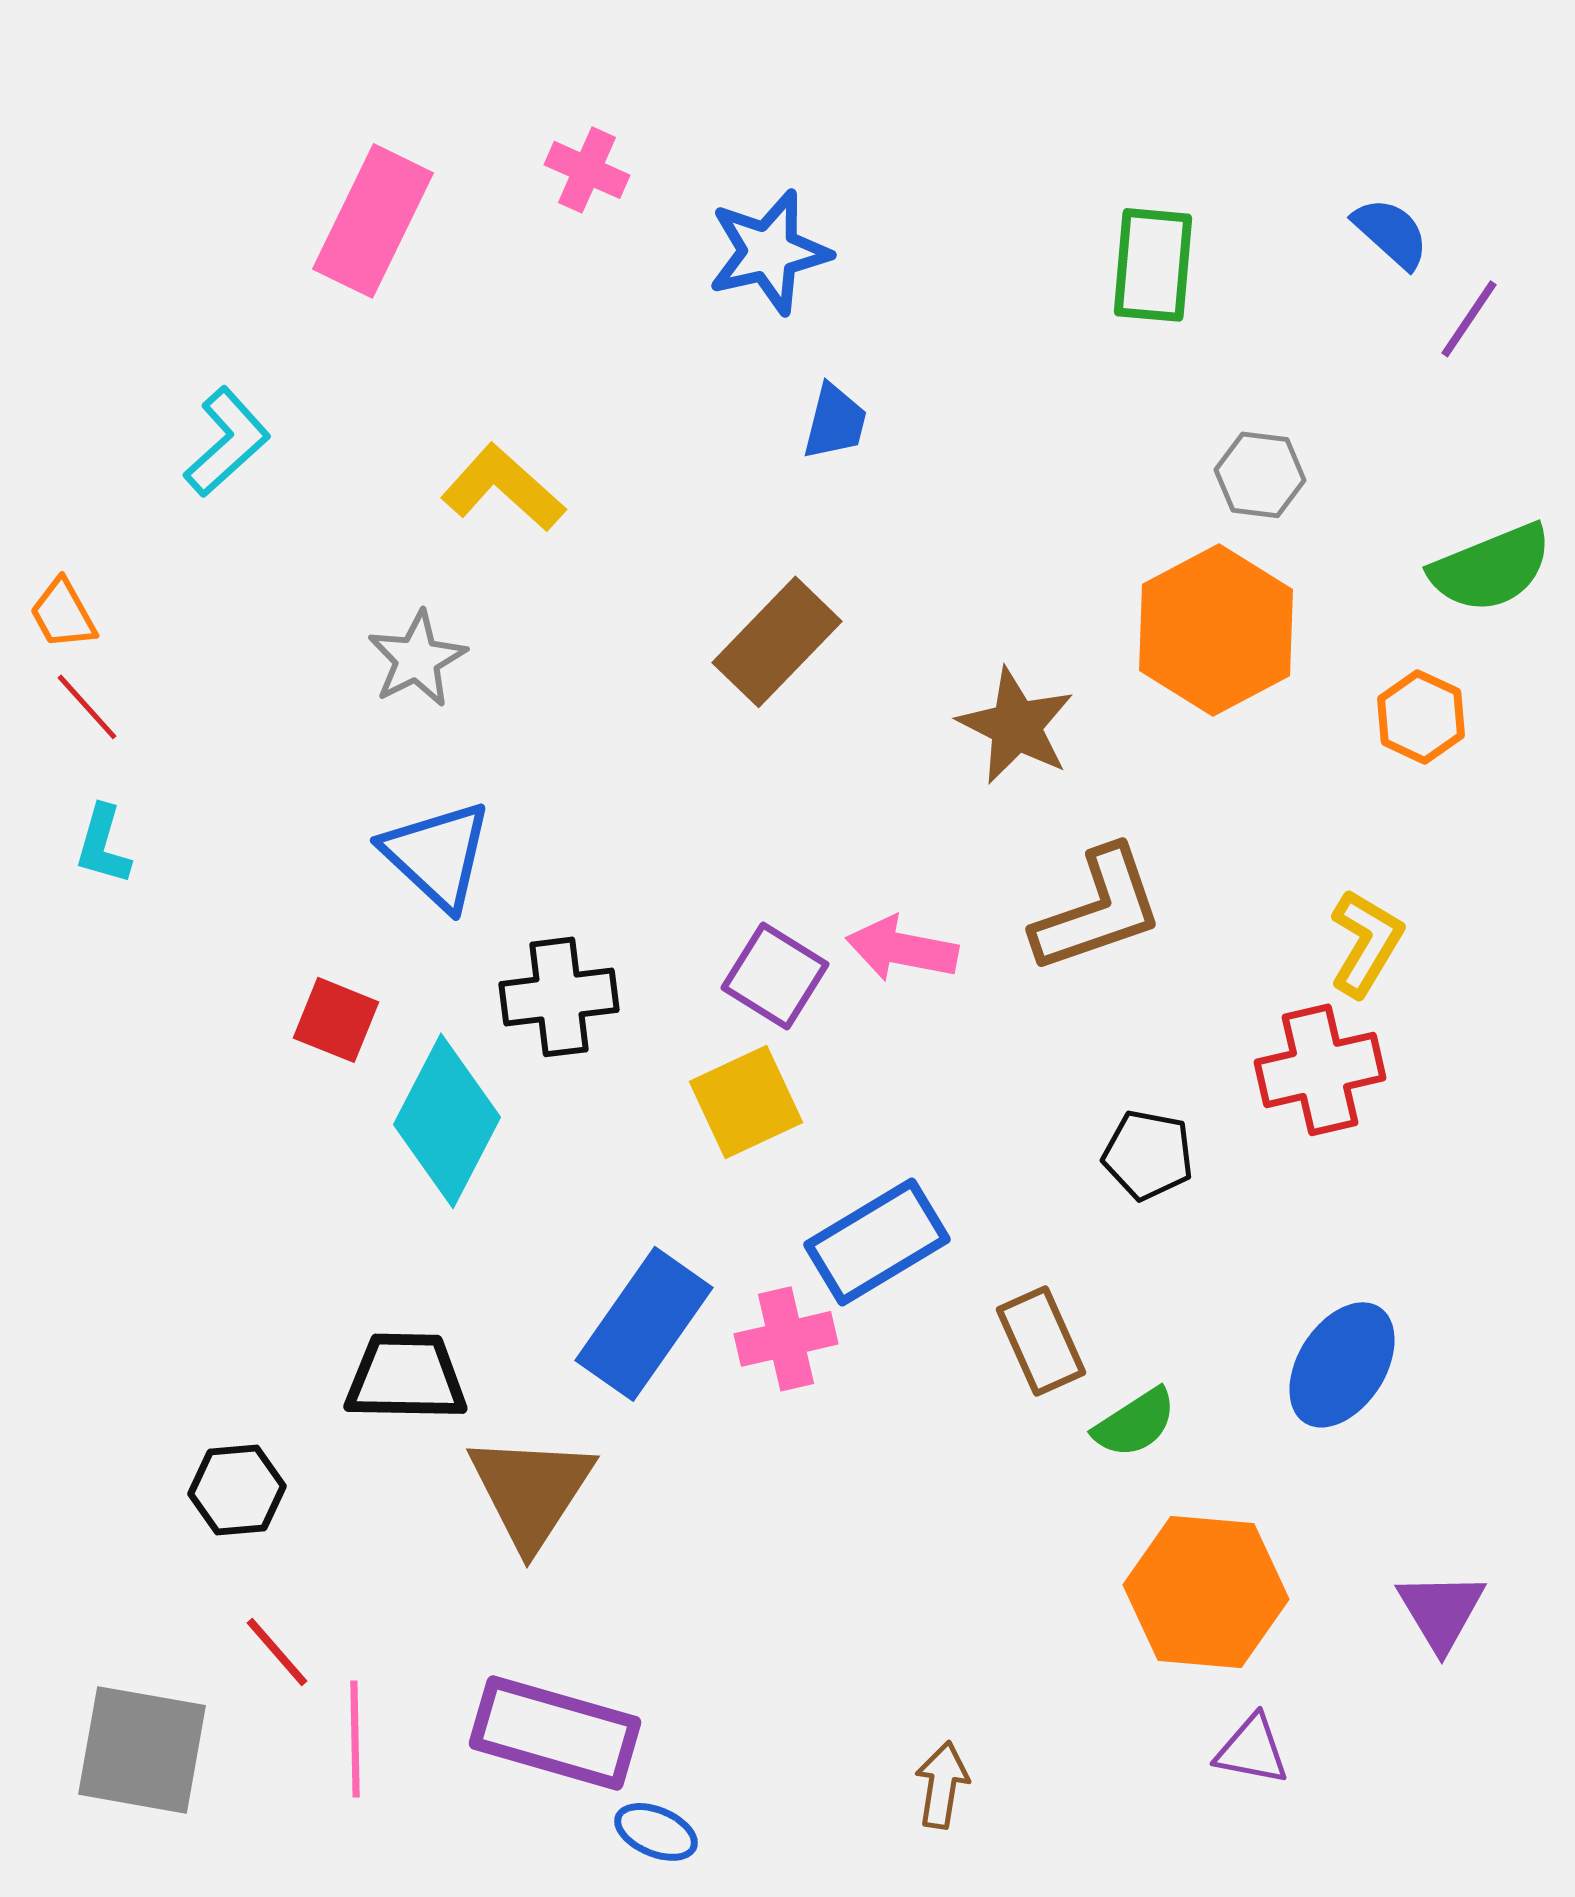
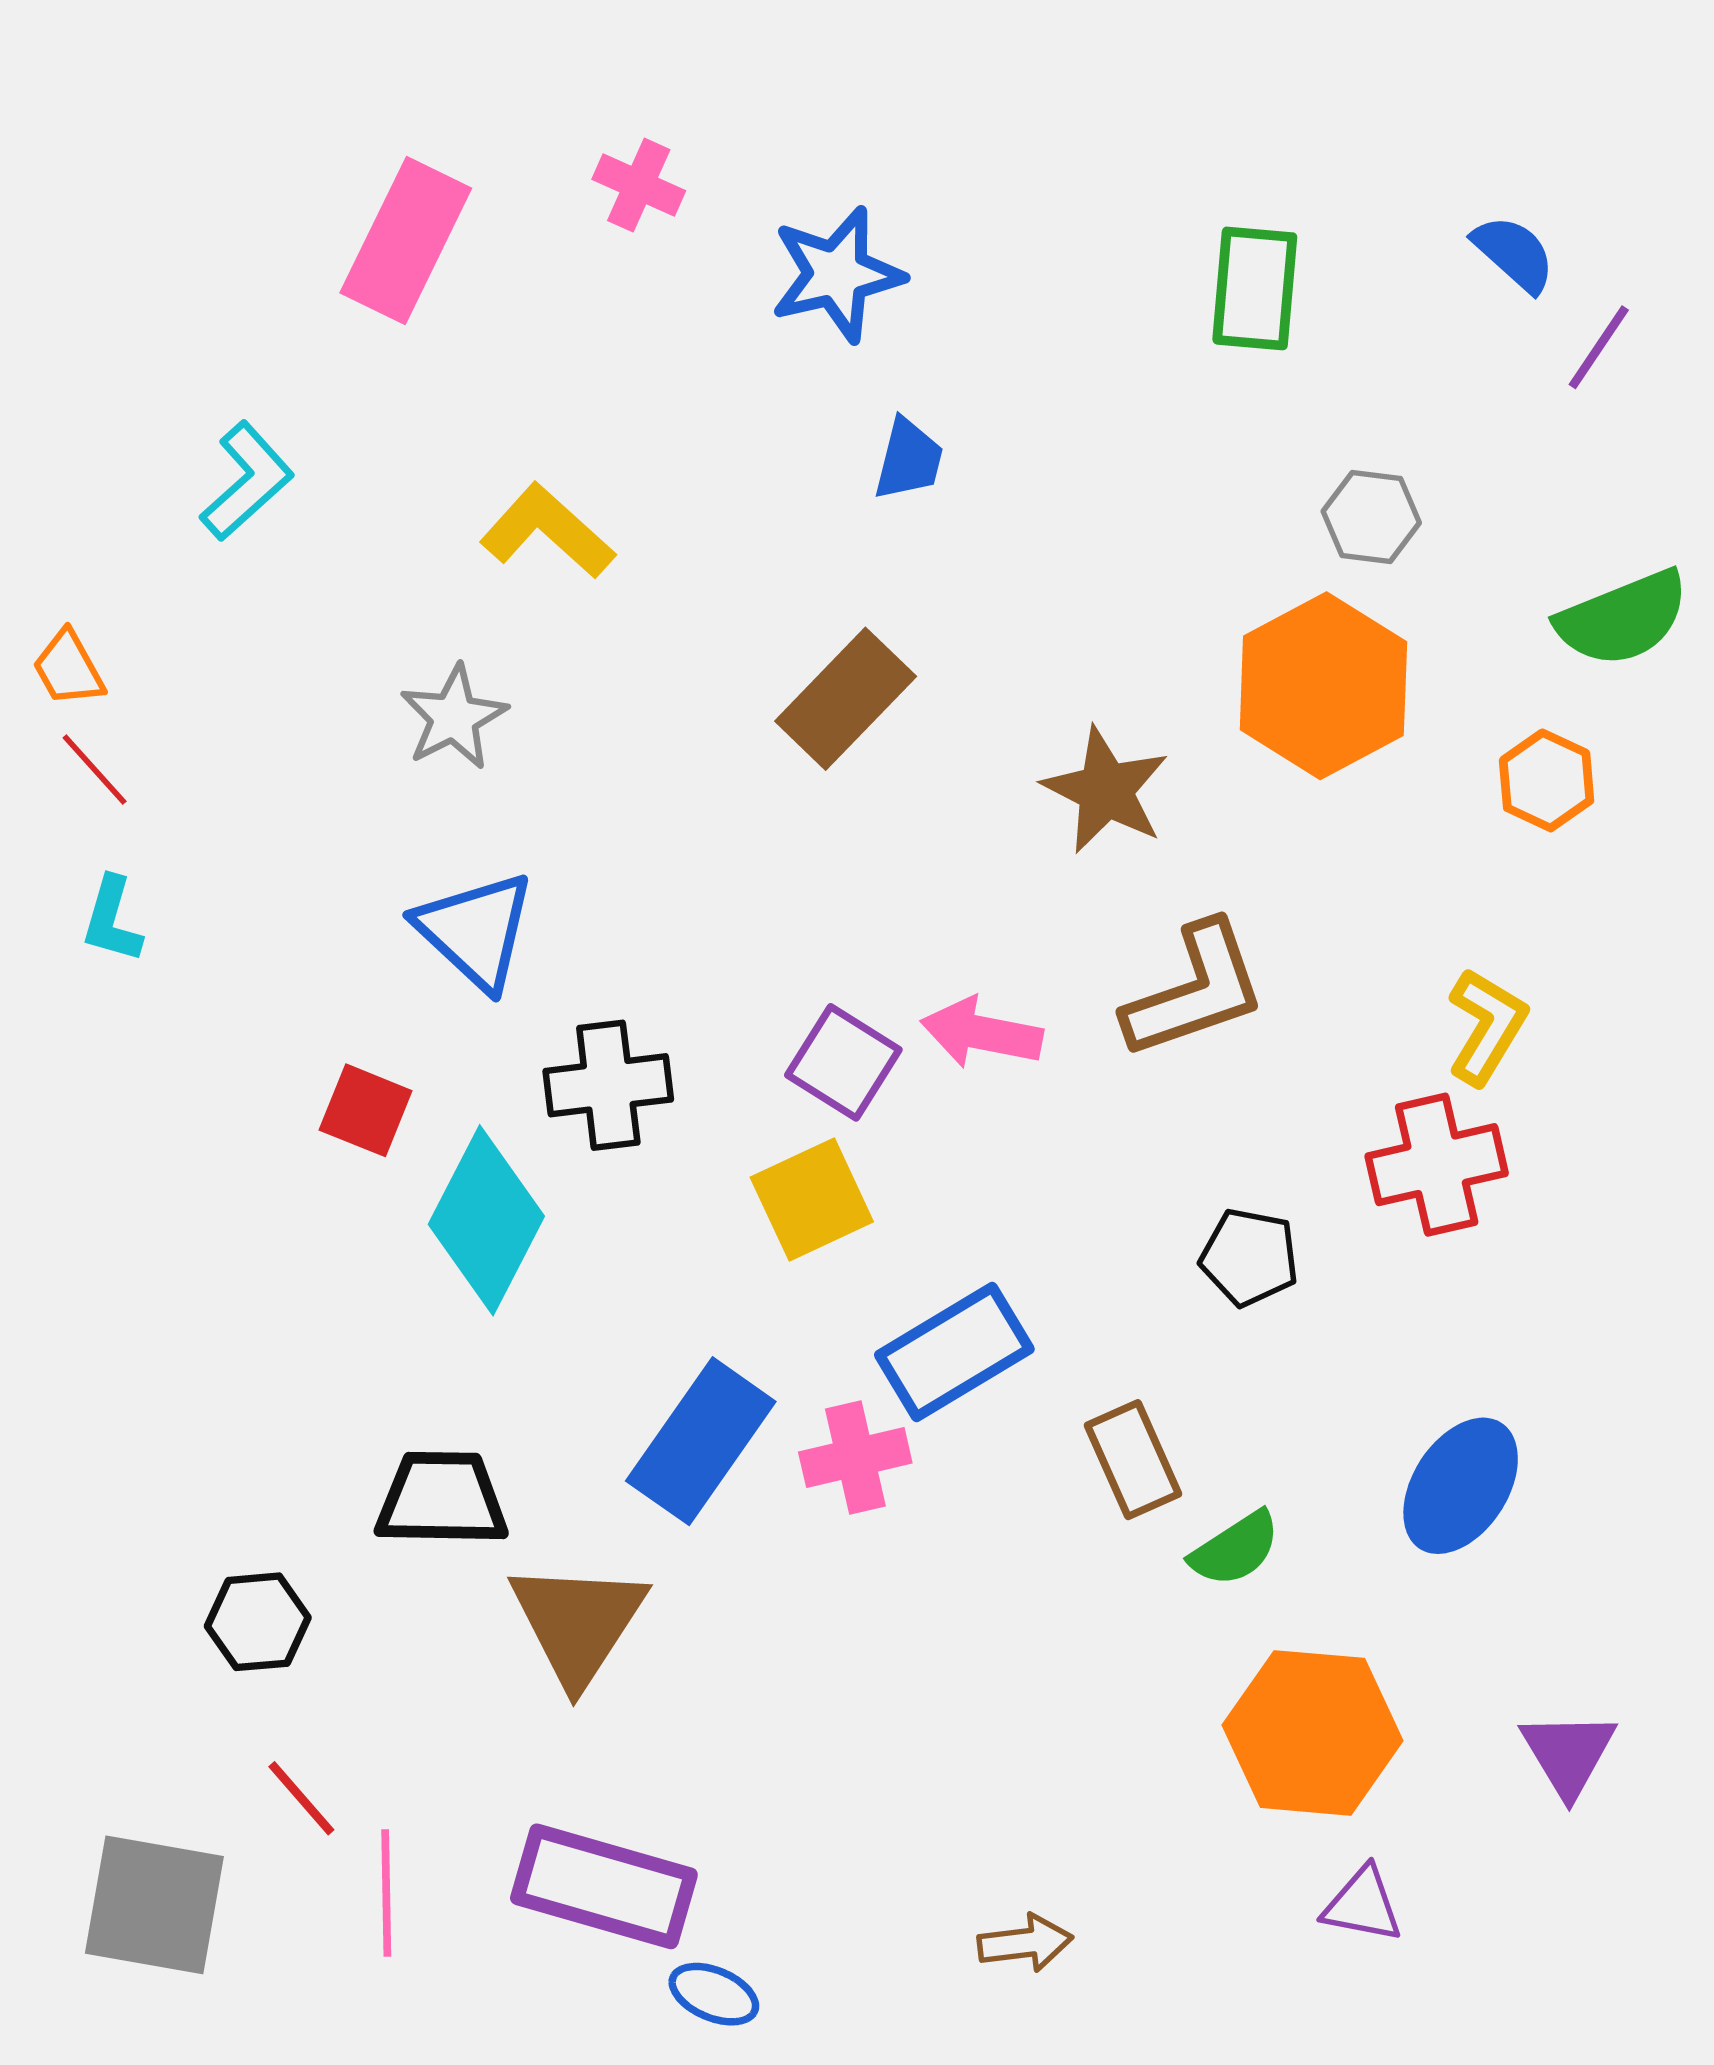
brown arrow: (942, 1785) -> (1025, 1943), turned 74

